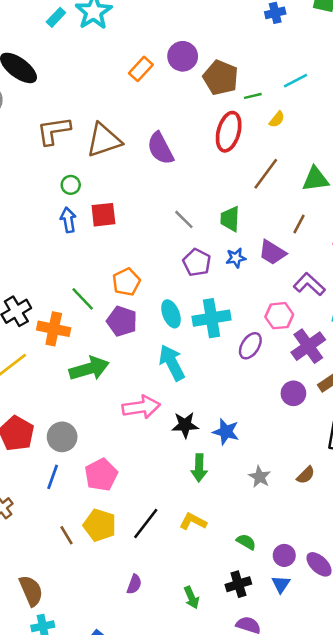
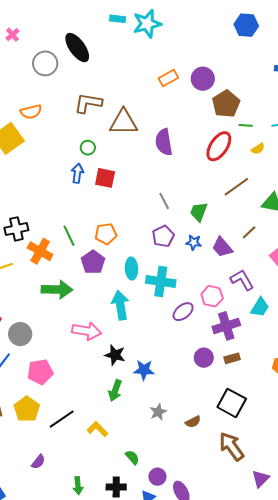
cyan rectangle: (56, 17) -> (118, 19), turned 35
blue star: (226, 432) -> (144, 370), turned -30

